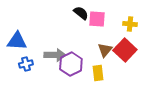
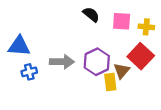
pink square: (97, 19) -> (122, 21), moved
brown triangle: (105, 50) -> (122, 71), moved
purple hexagon: (71, 64) -> (97, 62), moved

